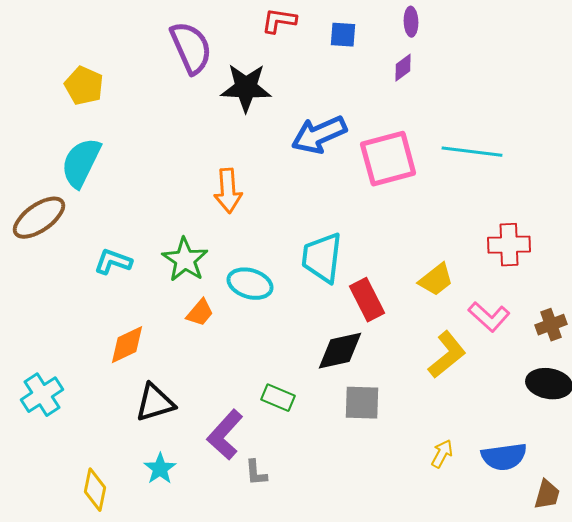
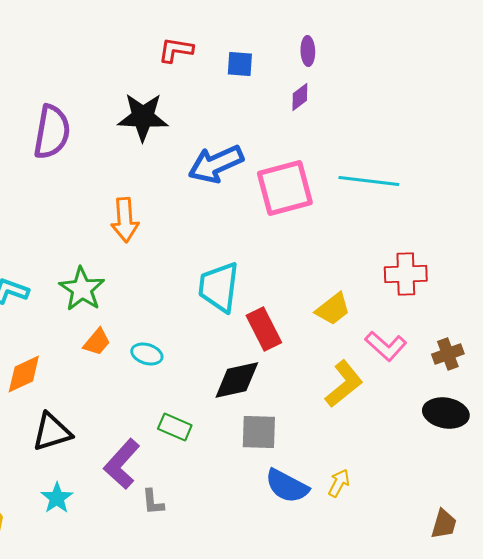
purple semicircle: (191, 48) -> (52, 132), moved, turned 34
cyan ellipse: (250, 284) -> (147, 354), moved, size x0.7
blue semicircle: (504, 457) -> (287, 486), moved, turned 36

